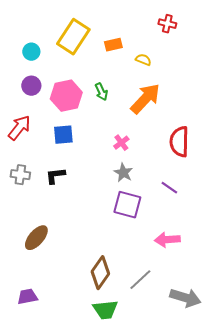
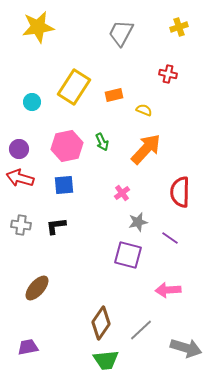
purple circle: (31, 86) -> (19, 149), moved
red arrow: (19, 128) -> (20, 178), turned -112
gray star: (123, 173) -> (138, 222), moved, turned 30

